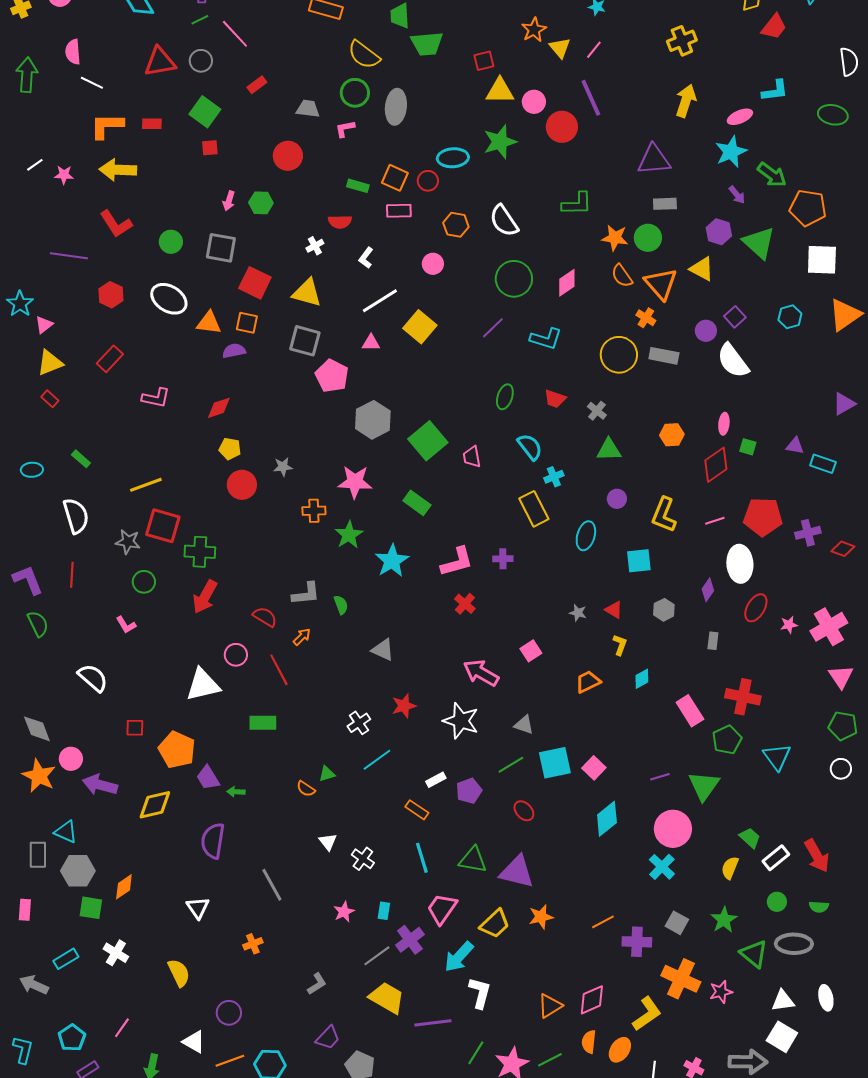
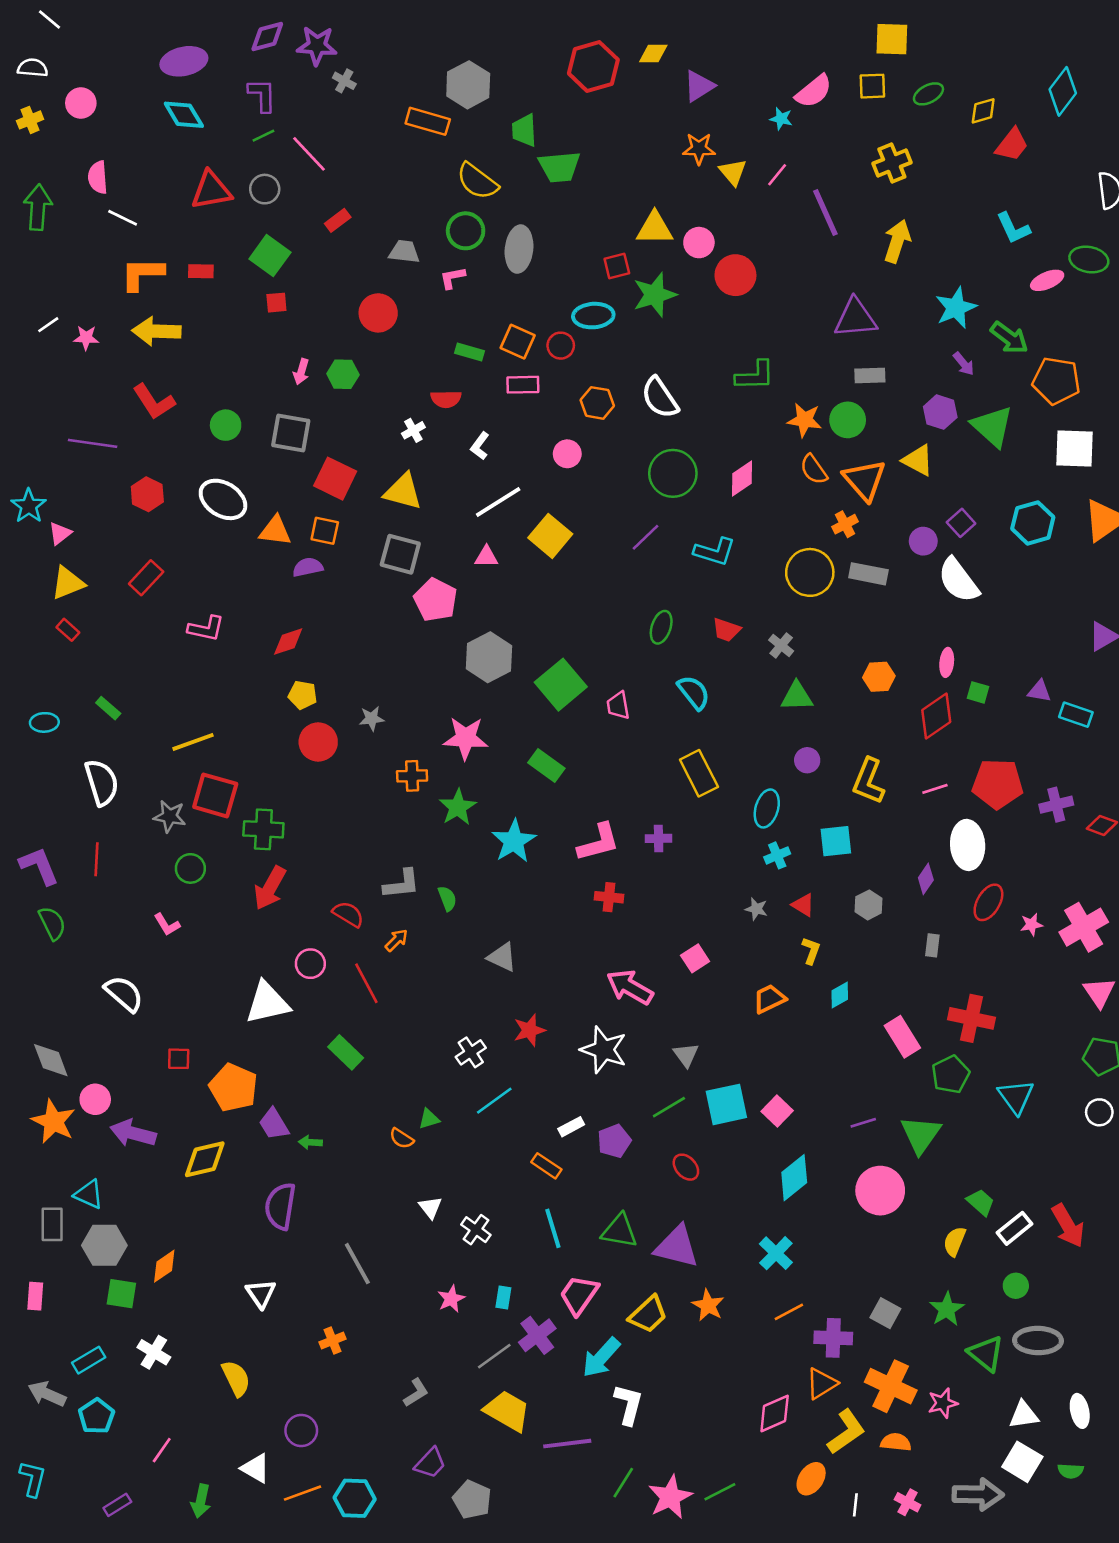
orange star: (534, 30) -> (699, 149), turned 30
red square: (484, 61) -> (617, 266), moved
cyan L-shape: (775, 91) -> (1013, 228), turned 72
purple line: (591, 98) -> (825, 213), moved
pink ellipse: (740, 117) -> (1047, 280), moved
cyan hexagon: (790, 317) -> (1033, 523), size x1.4
orange cross: (646, 318) -> (845, 524), turned 30
cyan cross: (554, 477) -> (777, 855), moved
red cross: (465, 604) -> (609, 897), turned -35
green rectangle: (263, 723) -> (346, 1052), turned 44
gray triangle: (524, 725) -> (686, 1055), turned 35
cyan cross: (662, 867) -> (776, 1253), moved
green semicircle: (819, 907) -> (1071, 1471), moved
orange star: (541, 917) -> (708, 1305), turned -30
orange triangle: (550, 1006) -> (822, 1384), moved
cyan pentagon: (72, 1038) -> (97, 1416), moved
orange semicircle: (589, 1042) -> (896, 1442), moved, turned 90

